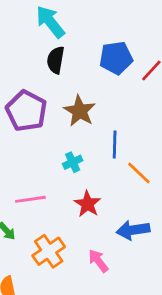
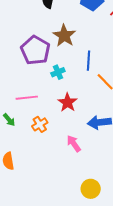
purple pentagon: (26, 111) -> (35, 50), moved
orange cross: (49, 251) -> (40, 124), moved, size x0.7

